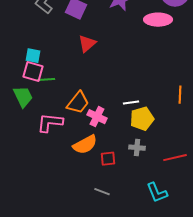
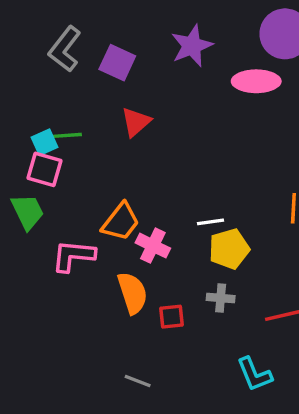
cyan square: (33, 56) -> (44, 142), turned -35
green line: (46, 80) -> (67, 135), moved
orange semicircle: (85, 145) -> (133, 293), turned -80
gray line: (102, 192) -> (138, 381), moved

